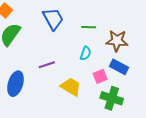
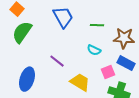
cyan semicircle: (86, 53) -> (94, 50), turned 96
purple line: (47, 65) -> (57, 61), turned 56

